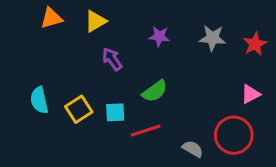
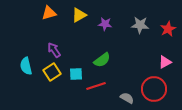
orange triangle: (51, 18) -> (49, 13), moved
yellow triangle: (95, 21) -> (79, 15), moved
purple arrow: (112, 59) -> (54, 50), moved

